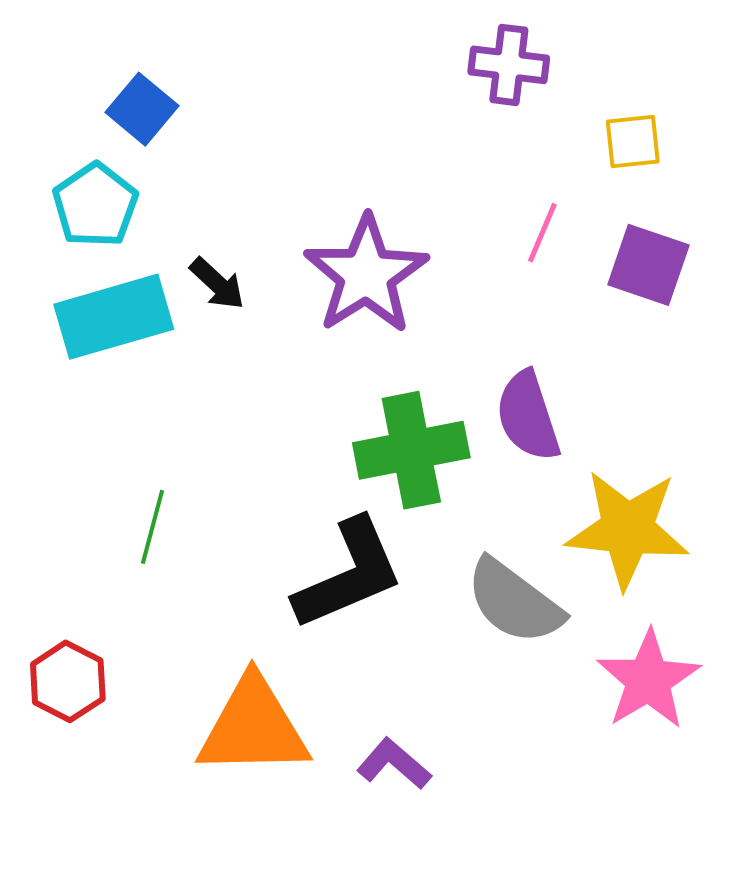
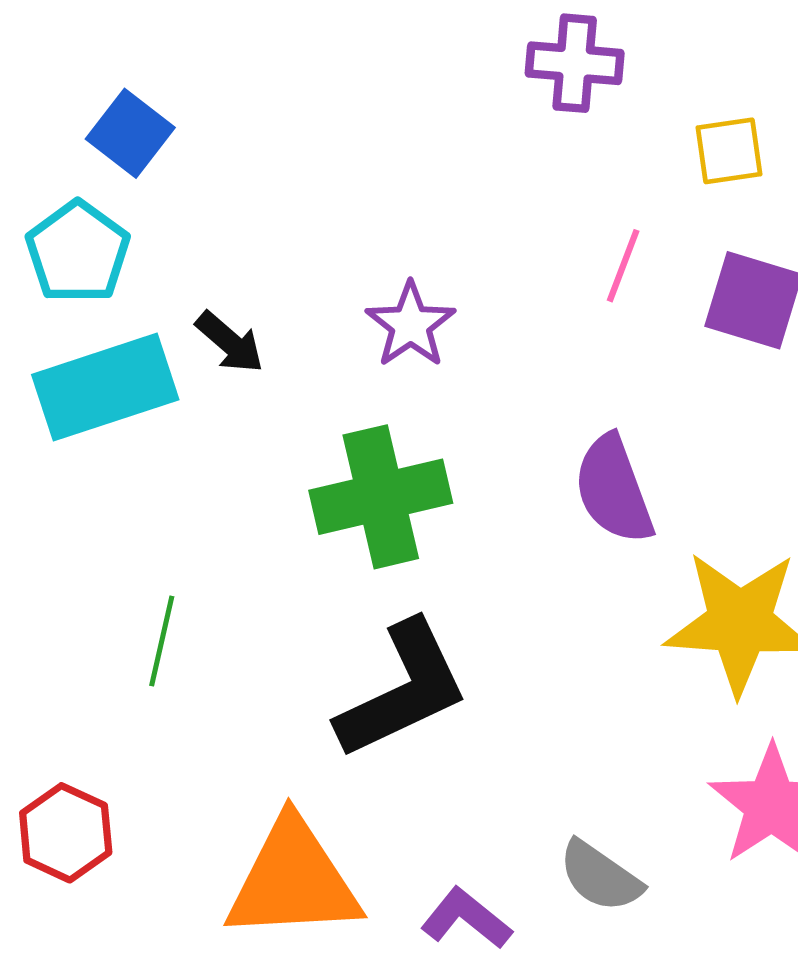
purple star: (366, 275) -> (410, 325), size x0.6
green cross: (411, 450) -> (381, 497), moved
gray semicircle: (514, 602) -> (600, 876), moved, size x0.7

